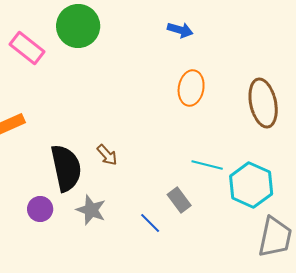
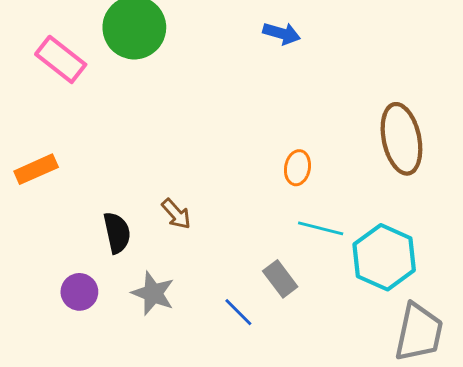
orange ellipse: (191, 88) -> (297, 168), moved, size x0.7
black semicircle: (66, 168) -> (117, 233), size x0.6

